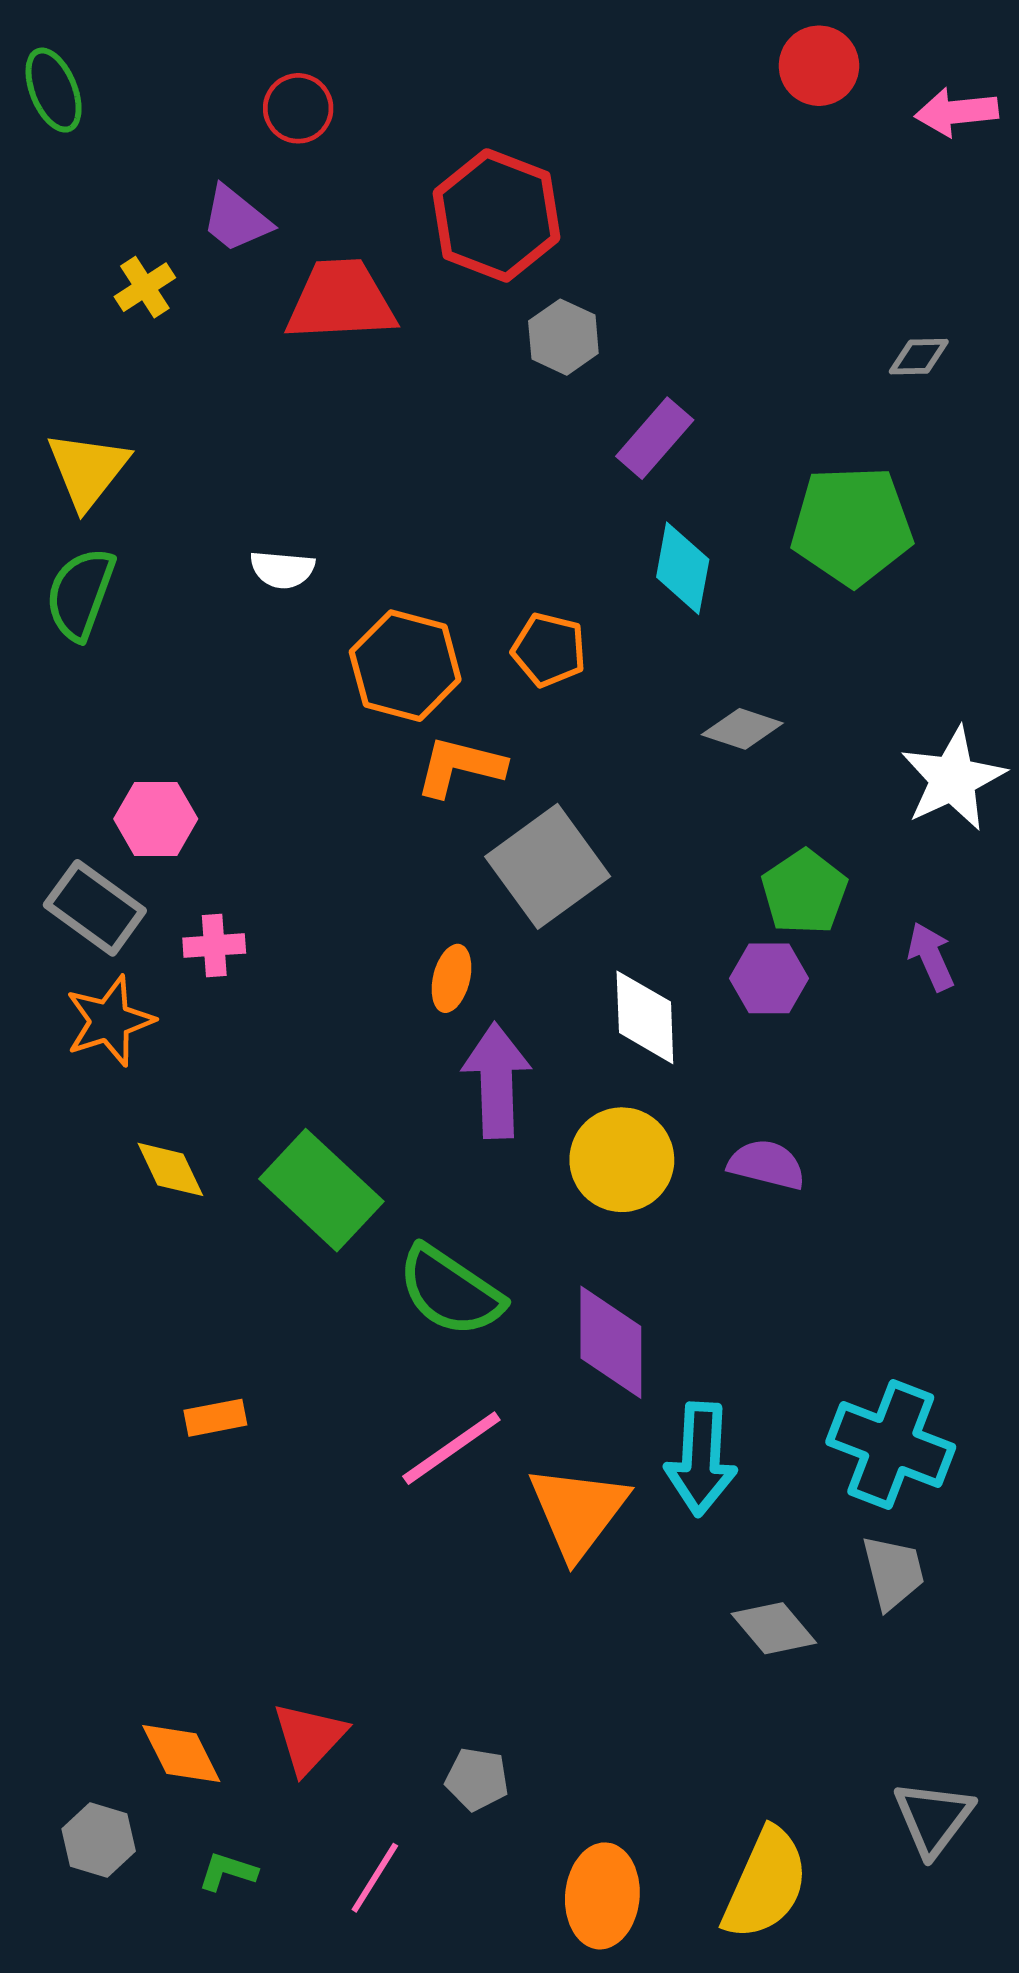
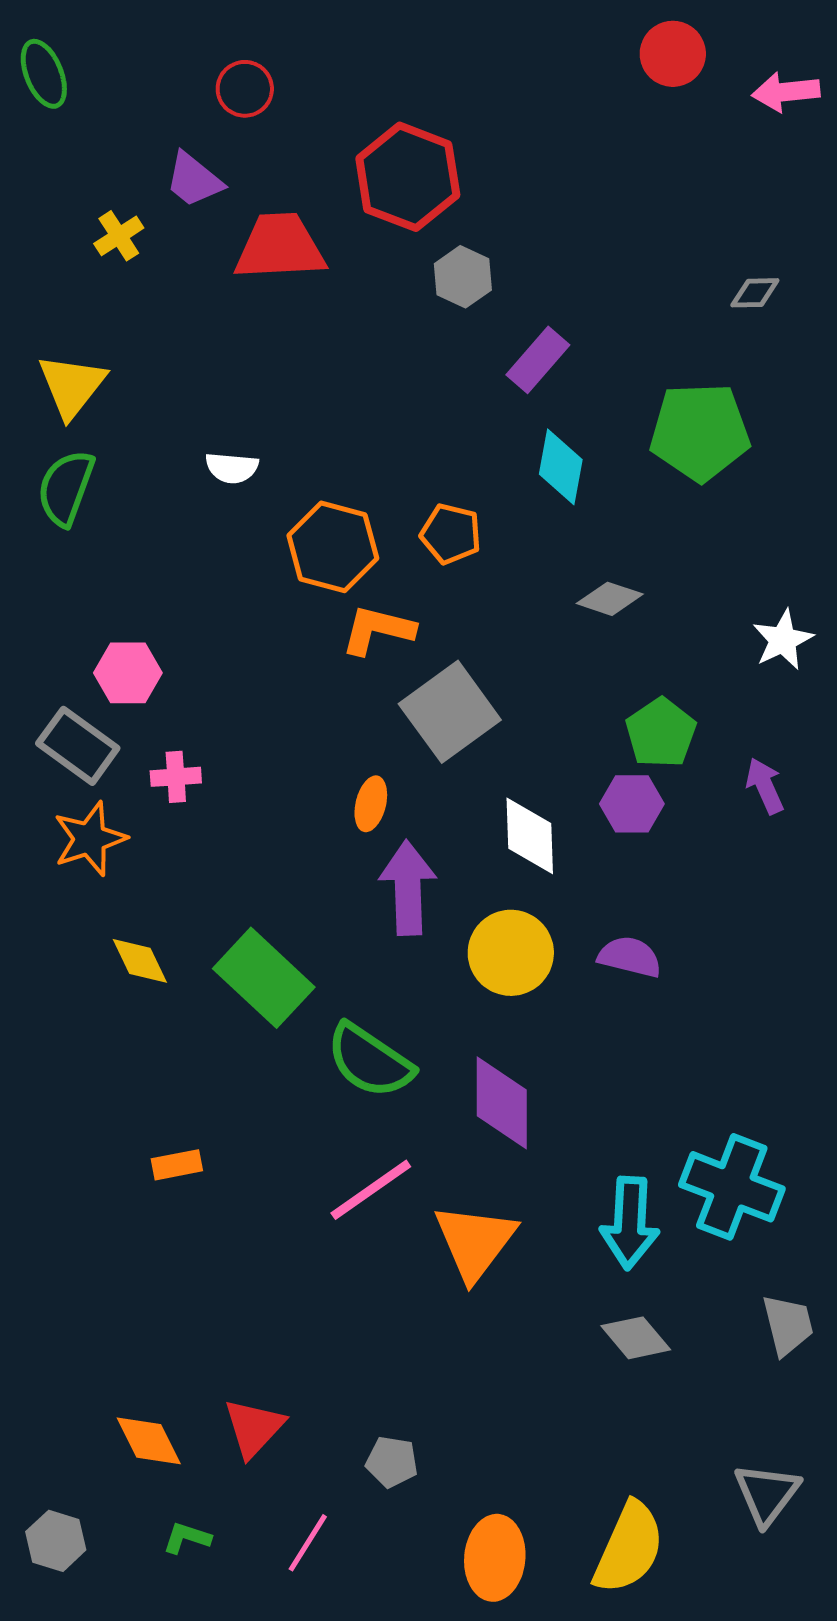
white star: (953, 779) -> (783, 640), size x0.7
cyan arrow: (701, 1459) -> (630, 1223), moved
gray trapezoid: (893, 1572) -> (788, 1325), moved
gray hexagon: (99, 1840) -> (56, 1541), moved

